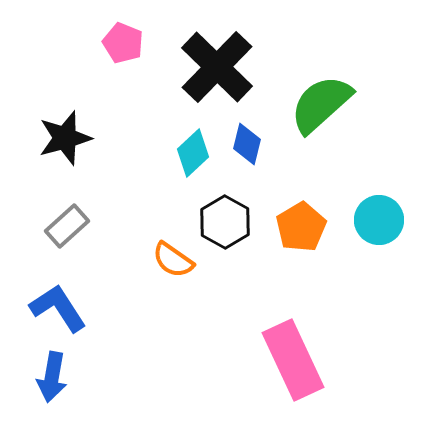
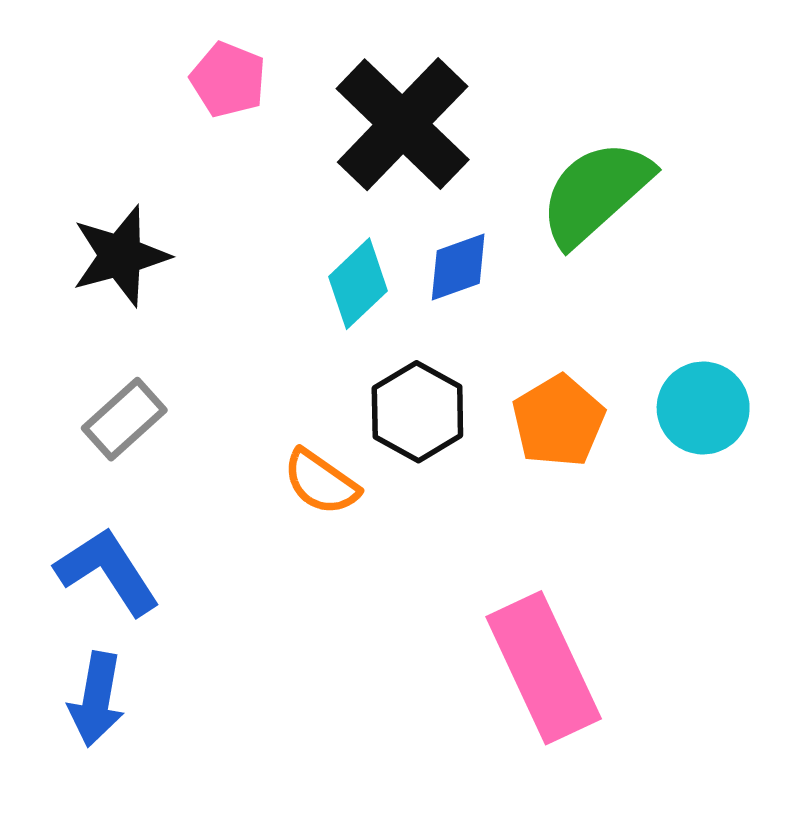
blue diamond: (247, 144) -> (458, 267), turned 57

